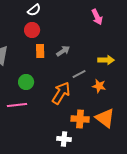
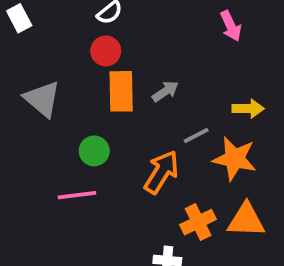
orange rectangle: (40, 51) -> (121, 91), size x1.5
orange star: (99, 86) -> (235, 159), size x1.6
orange triangle: (105, 118) -> (246, 220), turned -35
orange cross: (80, 119) -> (198, 222), turned -30

